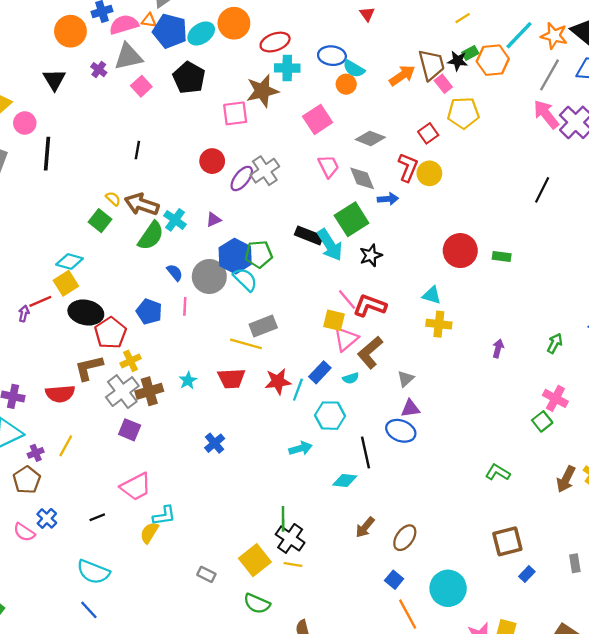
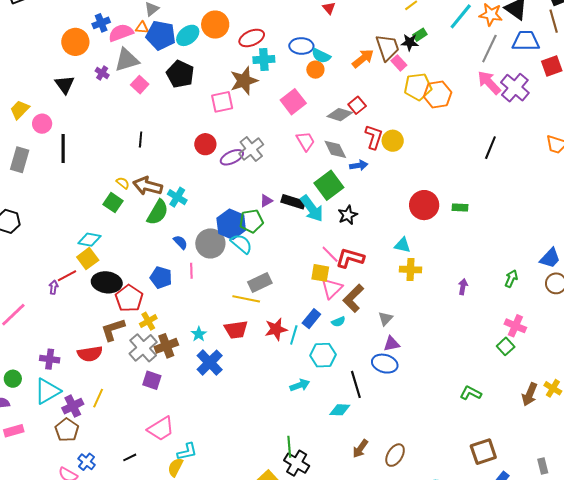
orange hexagon: (493, 60) -> (438, 94), moved
red square: (428, 133) -> (357, 105), moved
purple ellipse: (242, 178) -> (232, 157), turned 30
purple triangle: (214, 220) -> (266, 201), moved
blue cross: (215, 443) -> (210, 363), moved, size x1.5
purple cross: (36, 453) -> (73, 406), size x1.5

